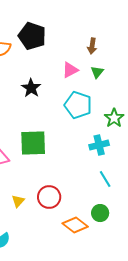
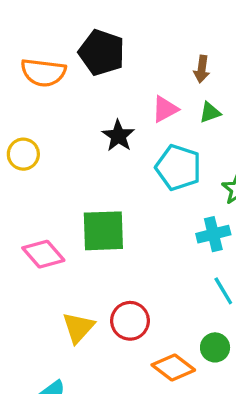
green triangle: (97, 72) -> (210, 112), turned 32
black star: (31, 88) -> (118, 136), moved
yellow triangle: (18, 201) -> (78, 327), size x1.5

